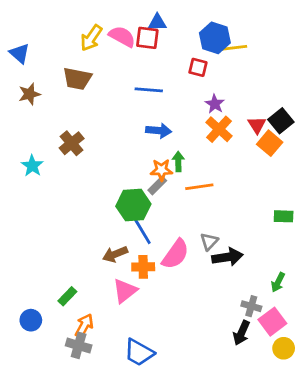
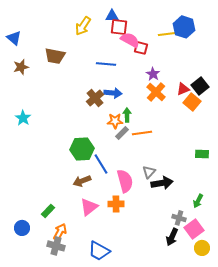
pink semicircle: (122, 37) -> (130, 40), moved
yellow arrow: (91, 38) -> (83, 26), moved
red square: (147, 38) -> (119, 27), moved
blue hexagon: (215, 38) -> (184, 27), moved
red triangle: (257, 125) -> (183, 89), turned 40
brown cross: (72, 143) -> (95, 98), moved
gray rectangle: (157, 185) -> (122, 133), moved
green hexagon: (133, 205) -> (82, 149), moved
pink semicircle: (175, 254) -> (125, 181), turned -50
orange cross: (143, 267) -> (116, 204), moved

